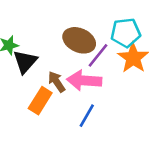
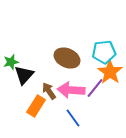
purple line: (98, 55) -> (95, 88), moved
blue line: (87, 116) -> (73, 118), turned -66

